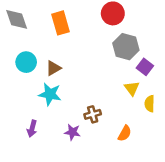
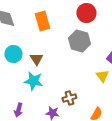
gray hexagon: (126, 47) -> (79, 41), moved
brown triangle: (53, 68) -> (36, 59), turned -32

